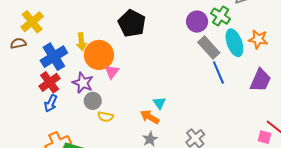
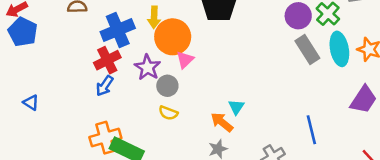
blue line: (218, 73) -> (311, 130), moved
gray circle: (93, 101) -> (167, 86), moved

